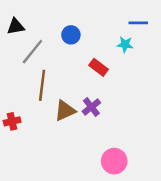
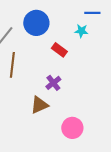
blue circle: (71, 35) -> (36, 23), size x1.6
brown triangle: (65, 111) -> (39, 105), moved

